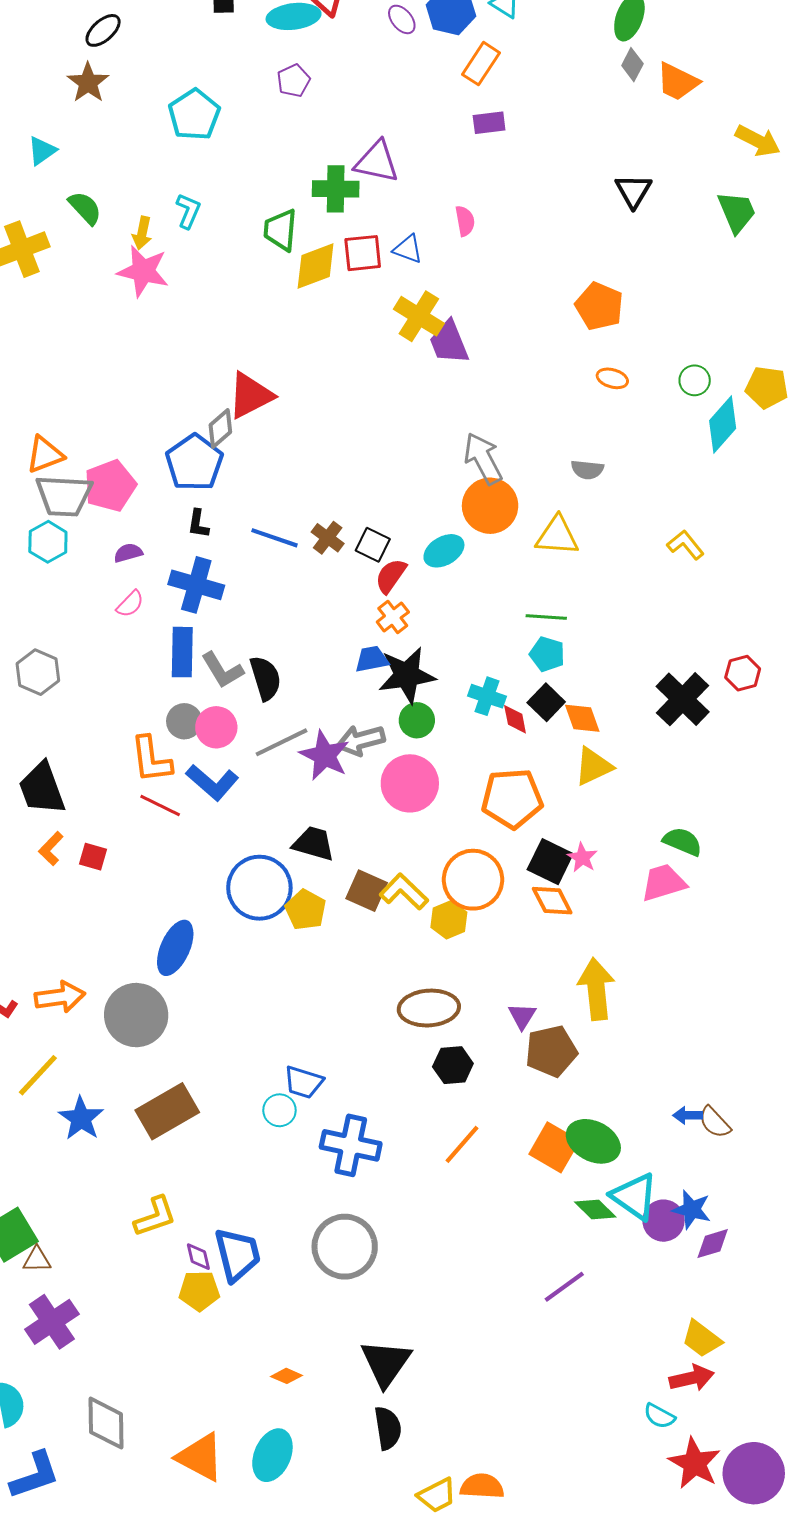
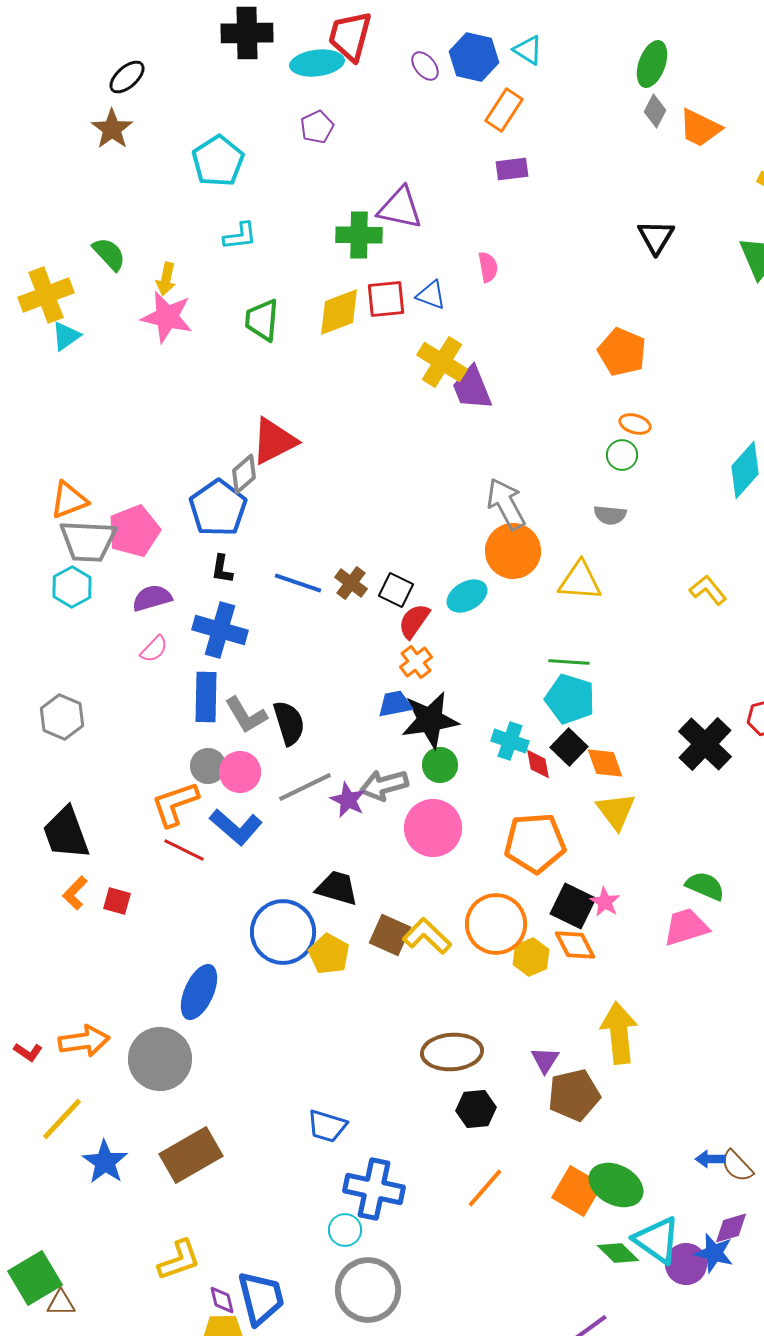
cyan triangle: (42, 151) -> (66, 336), moved
cyan L-shape: (188, 211) -> (240, 236), moved, turned 60
green trapezoid: (280, 230) -> (262, 320), moved
green circle: (695, 380) -> (622, 455), moved
purple semicircle: (128, 553) -> (152, 598), size x1.4
cyan pentagon: (547, 654) -> (570, 699), size x1.4
purple star: (325, 755) -> (348, 800), size x0.7
orange L-shape: (151, 759) -> (175, 804), turned 78
yellow triangle: (593, 766) -> (616, 811), turned -42
yellow hexagon: (449, 920) -> (531, 957), moved
cyan circle: (279, 1110) -> (345, 1230), moved
purple diamond: (713, 1244) -> (731, 1228), moved

